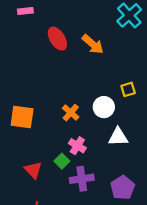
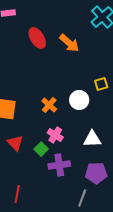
white triangle: (118, 137) -> (92, 139), moved
red triangle: (33, 170) -> (15, 143), moved
purple pentagon: (123, 188) -> (96, 173), turned 30

